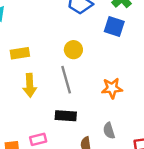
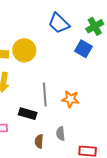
yellow circle: (73, 50) -> (24, 50), moved, size x1.5
gray line: (66, 80) -> (45, 95), moved

